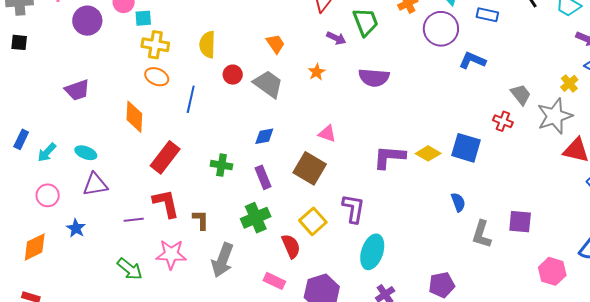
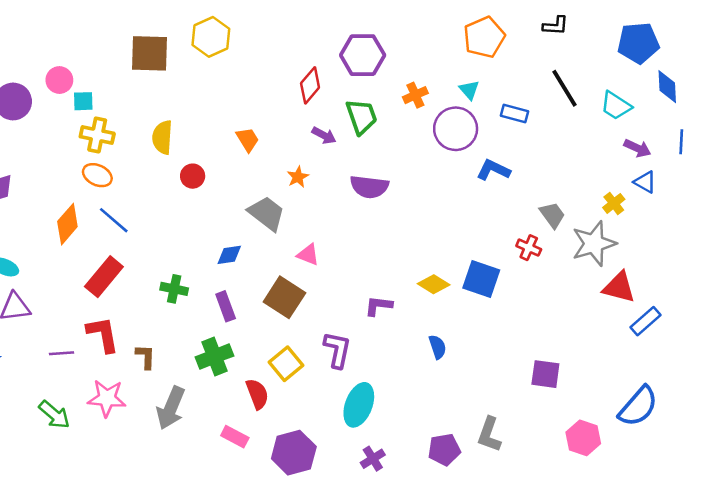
gray trapezoid: (268, 84) -> (267, 213), moved
blue line: (191, 99) -> (114, 220), moved, turned -64
orange diamond: (134, 117) -> (67, 224), turned 36
purple L-shape: (389, 157) -> (379, 306), moved, size x0.7
blue semicircle: (458, 202) -> (438, 347), moved
gray L-shape: (482, 234) -> (489, 434), moved

